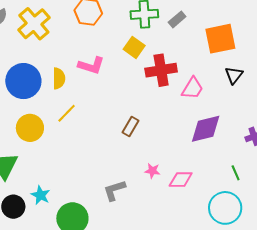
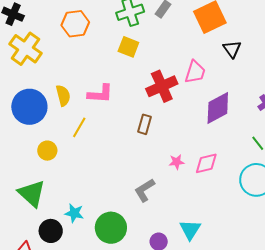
pink L-shape: (91, 65) -> (100, 94), moved
red cross: (161, 70) -> (162, 86), moved
yellow circle: (30, 128) -> (47, 151), size x0.7

